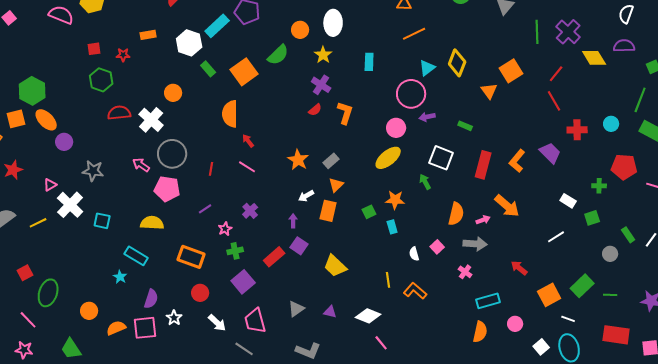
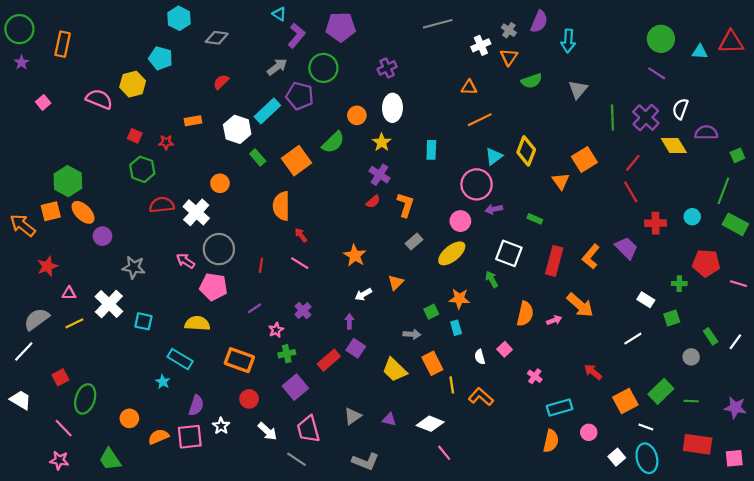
white semicircle: (626, 14) -> (680, 109), moved
red square: (94, 49) -> (135, 136), turned 32
gray rectangle: (331, 161) -> (414, 242), moved
pink triangle: (50, 185) -> (69, 293), moved, turned 32
orange rectangle: (328, 211) -> (432, 363), moved, turned -40
gray arrow: (475, 244) -> (412, 334), moved, size x0.7

